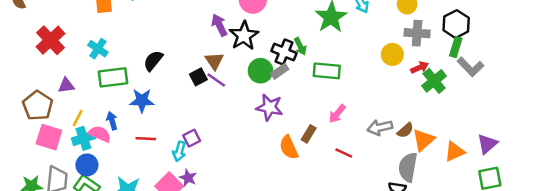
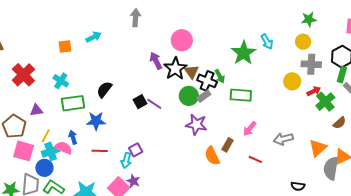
brown triangle: (214, 61) -> (192, 72), moved
brown semicircle: (405, 130) -> (339, 123), moved
blue circle: (87, 165) -> (44, 168), moved
gray semicircle: (408, 167) -> (331, 168), moved

